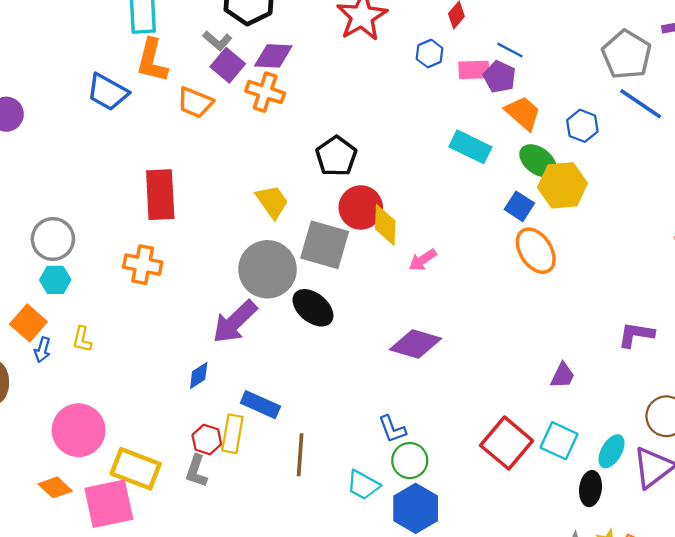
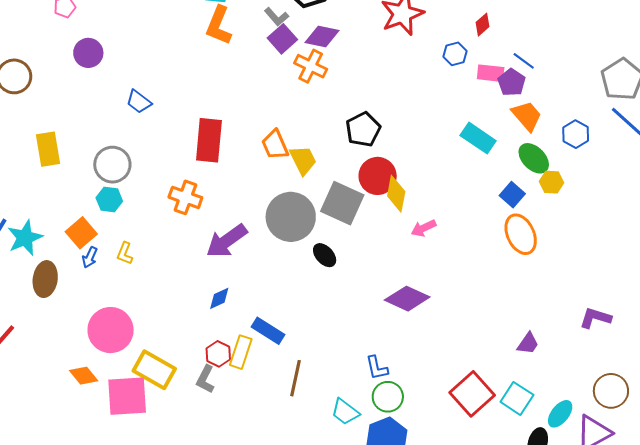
blue trapezoid: (108, 92) -> (139, 102), moved, size x0.7
orange trapezoid: (195, 103) -> (275, 145), moved, turned 36
yellow hexagon: (563, 185) -> (551, 182), size x0.6
black ellipse: (313, 308) -> (325, 255), size x0.7
purple arrow: (235, 322) -> (227, 241), moved

